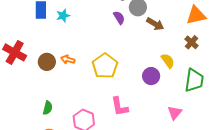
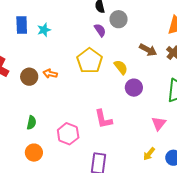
brown arrow: (155, 24) -> (148, 50), moved
yellow semicircle: (168, 61) -> (121, 67), moved
yellow pentagon: (105, 66) -> (90, 61), moved

